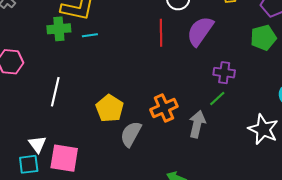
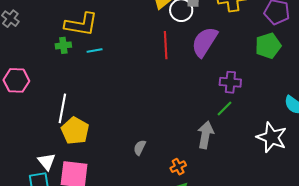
green cross: (59, 29) -> (63, 45), size x0.7
yellow pentagon: (110, 108) -> (75, 131), moved
orange cross: (164, 108) -> (178, 167), moved, size x0.6
gray semicircle: (131, 134) -> (140, 148), size x0.6

